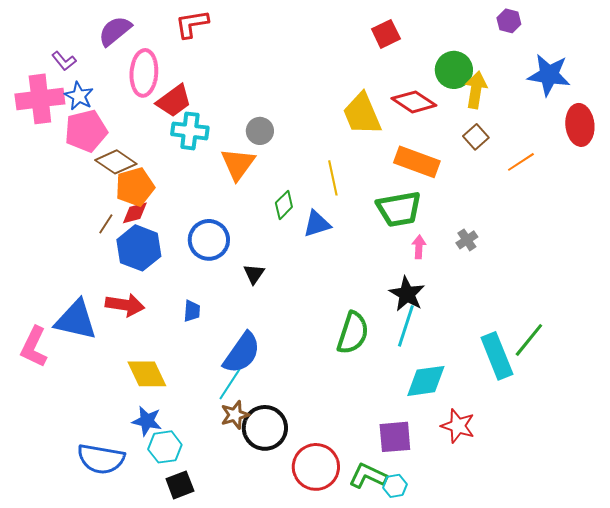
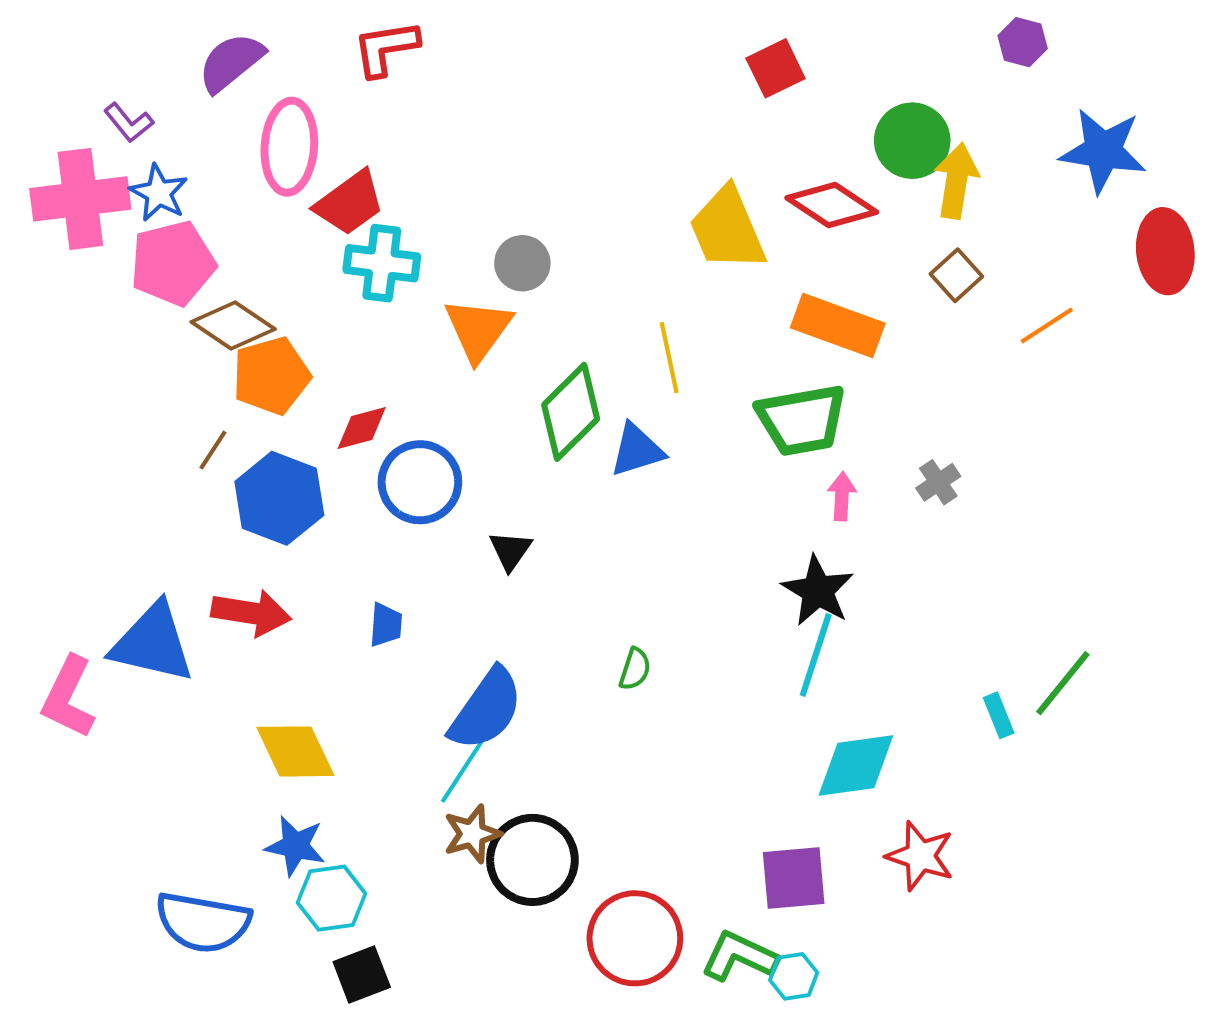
green diamond: (284, 205) -> (571, 412), size x1.6
red diamond: (135, 213) -> (362, 428), moved
green semicircle: (353, 333) -> (635, 669), moved, size x0.5
cyan rectangle: (497, 356) -> (999, 715), size x0.5

